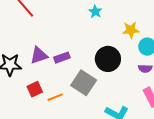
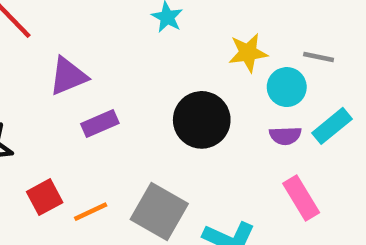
purple triangle: (39, 55) -> (68, 76), moved
gray square: (84, 83) -> (159, 212), moved

